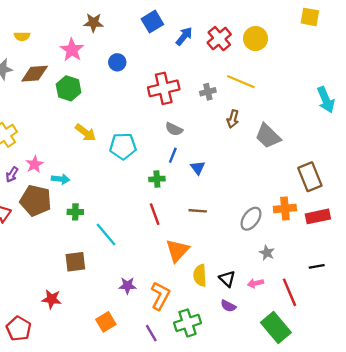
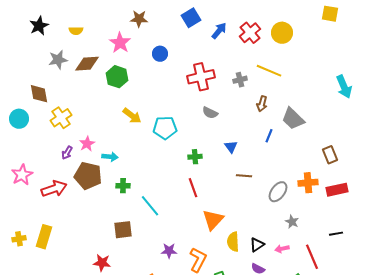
blue line: (173, 155) -> (269, 136), moved
brown rectangle: (310, 177) -> (330, 155), size x0.7
brown line: (198, 211) -> (244, 176), moved
black triangle: (227, 279) -> (257, 245), turned 42

